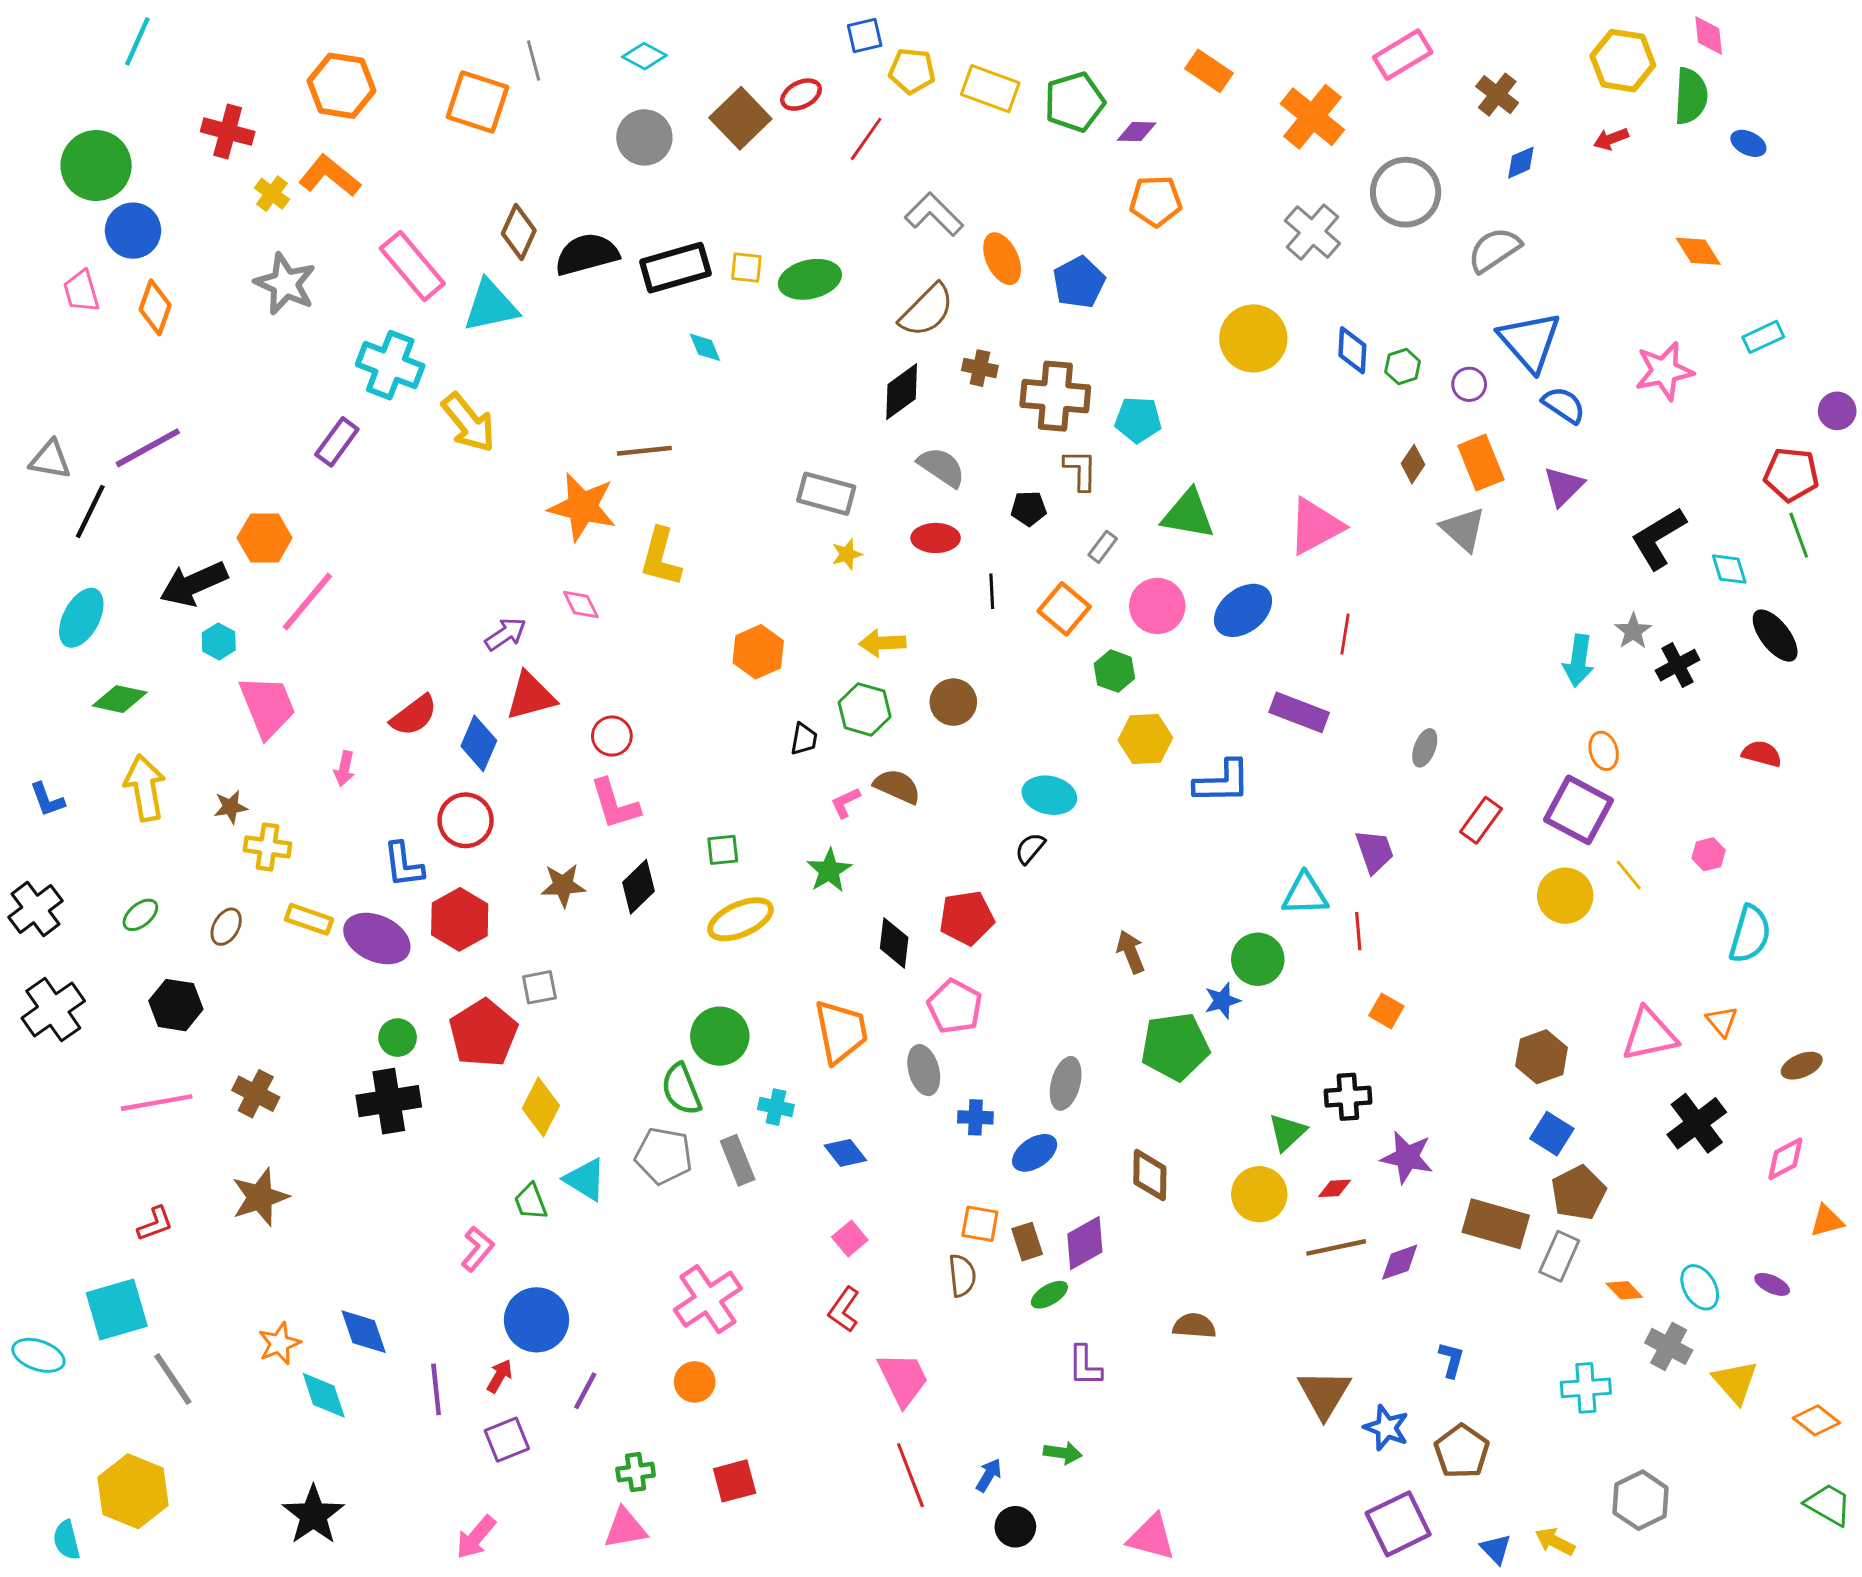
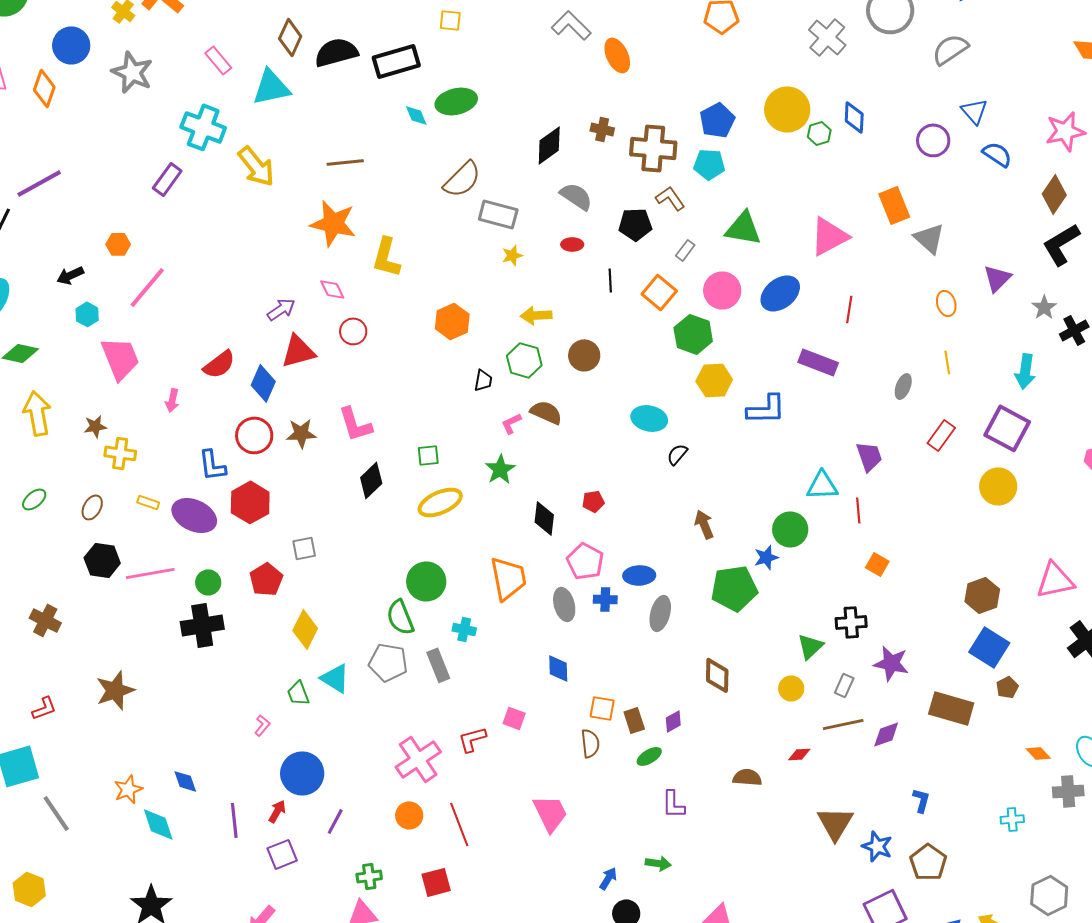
blue circle: (133, 231) -> (71, 45), moved
pink rectangle: (412, 266) -> (218, 60), size x0.6
yellow square: (746, 268) -> (450, 20), moved
green ellipse: (810, 279) -> (456, 101), moved
blue pentagon: (1079, 282) -> (717, 120), moved
brown semicircle: (927, 310) -> (462, 179), moved
blue triangle: (1530, 341) -> (974, 111), size x0.6
green hexagon: (1403, 367) -> (819, 133), moved
purple circle: (1469, 384) -> (933, 140), size x1.4
brown line: (644, 451) -> (345, 162), moved
orange rectangle: (1481, 463) -> (894, 205), moved
brown diamond: (1413, 464) -> (1054, 194), moved, size x1.5
brown L-shape: (1080, 470) -> (670, 198), turned -36
purple triangle: (1564, 486) -> (997, 278), moved
black pentagon: (1029, 508) -> (635, 224), size x1.4
orange hexagon: (265, 538) -> (118, 244), size x0.7
red ellipse: (936, 538) -> (572, 244), size x0.7
black arrow: (194, 584) -> (70, 275), size x0.6
cyan arrow: (1578, 661) -> (1025, 371), moved
green hexagon: (1114, 671) -> (693, 334), size x1.4
red circle: (612, 736) -> (353, 331), moved
orange ellipse: (1604, 751) -> (946, 303), moved
black semicircle: (1030, 848) -> (677, 454), moved
yellow line: (1629, 875) -> (947, 362), moved, turned 30
brown star: (563, 885) -> (301, 433), moved
red pentagon: (967, 918) -> (593, 501), size x0.6
yellow rectangle: (309, 919) -> (148, 502), size x0.7
black hexagon: (176, 1005) -> (102, 560), moved
red pentagon: (483, 1033) -> (266, 579), size x0.7
brown cross: (256, 1094) -> (45, 620), moved
pink line: (157, 1103) -> (150, 573), moved
blue cross: (975, 1117) -> (605, 599), moved
blue square: (1552, 1134) -> (989, 647), size x1.4
blue diamond: (845, 1153) -> (558, 668), moved, turned 36
blue ellipse: (1035, 1153) -> (639, 575), moved, turned 32
red diamond: (1335, 1188) -> (799, 754), moved
brown pentagon: (1578, 1193) -> (1007, 687), size x0.6
yellow circle: (1259, 1194) -> (791, 688), size x0.7
pink square: (850, 1239) -> (514, 718), turned -30
purple diamond: (1085, 1243) -> (673, 721), size x0.6
pink L-shape: (477, 1249) -> (262, 725), size x0.7
gray rectangle: (1559, 1256) -> (844, 685), moved, size x0.7
red L-shape: (844, 1310) -> (472, 739), moved, turned 40
blue diamond: (364, 1332) -> (185, 781), size x0.7
gray cross: (1669, 1346) -> (1068, 791), turned -32
cyan cross: (1586, 1388) -> (1012, 819), size x0.7
red line: (910, 1475) -> (459, 824), moved
yellow hexagon: (133, 1491) -> (29, 889), size x0.7

